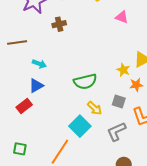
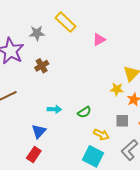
pink triangle: (122, 17) -> (99, 40), turned -32
cyan arrow: (39, 64) -> (54, 109), moved
green semicircle: (85, 82) -> (84, 112), size x0.6

